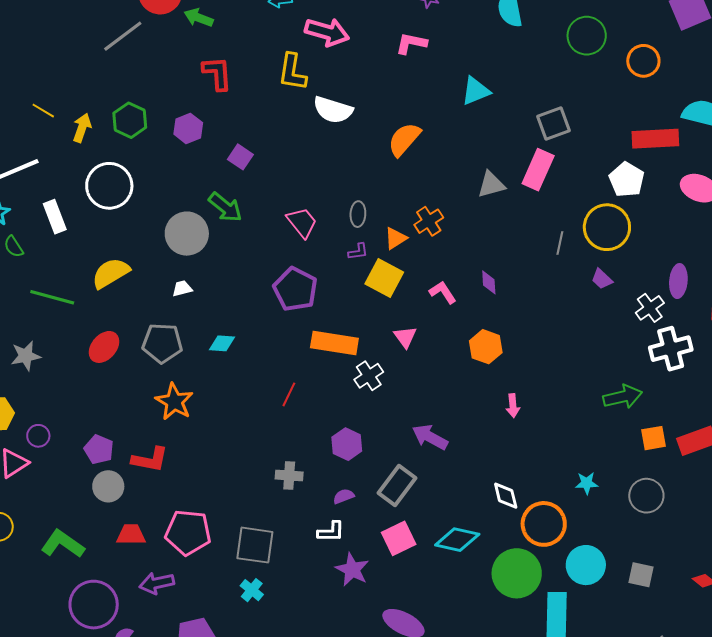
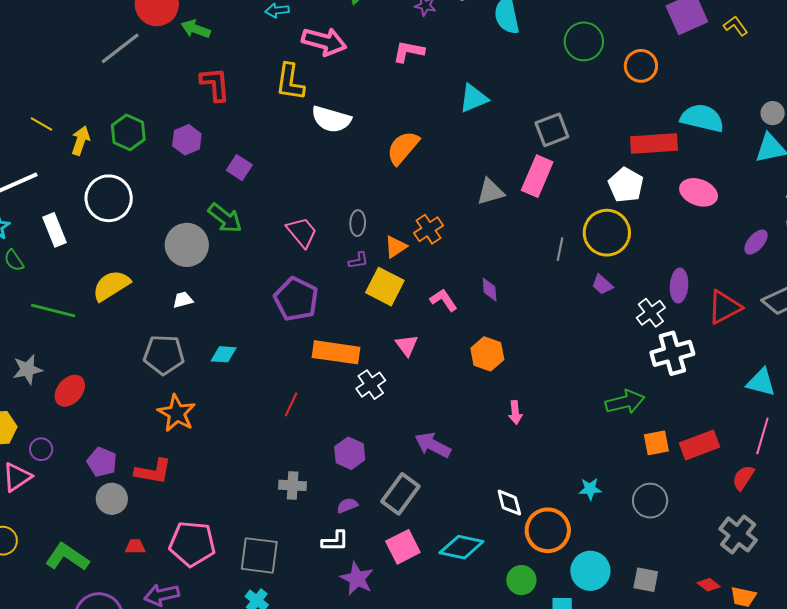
red ellipse: (104, 347) -> (70, 391), moved
red trapezoid: (131, 535) -> (135, 547), size x0.7
green circle: (517, 573) -> (521, 580), size x0.6

